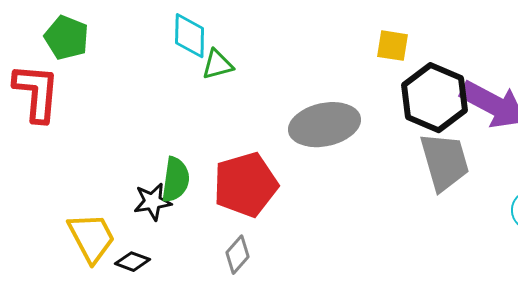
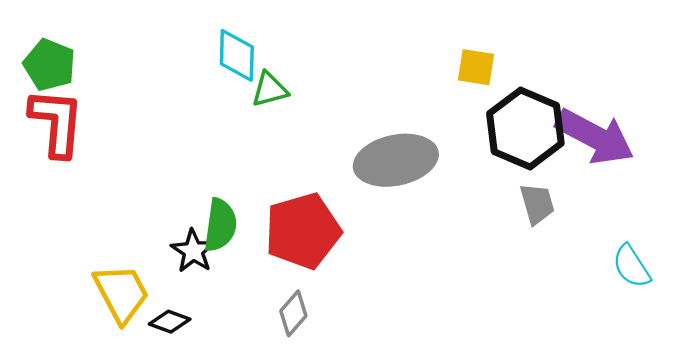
green pentagon: (67, 38) -> (49, 65), moved
gray trapezoid: (445, 162) -> (537, 204), size x0.6
black star: (153, 202) -> (193, 251), turned -30

